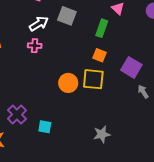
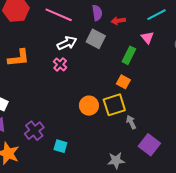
pink cross: (35, 46) -> (60, 64), turned 32
purple square: (131, 67) -> (149, 145), moved
yellow square: (93, 79) -> (114, 105), turned -30
gray arrow: (143, 92) -> (131, 122), moved

